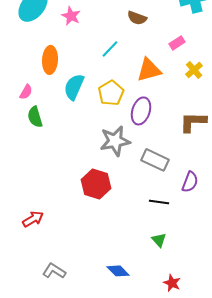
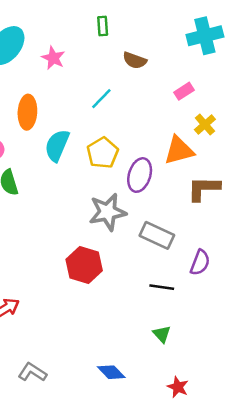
orange triangle: (149, 70) -> (179, 150), moved

